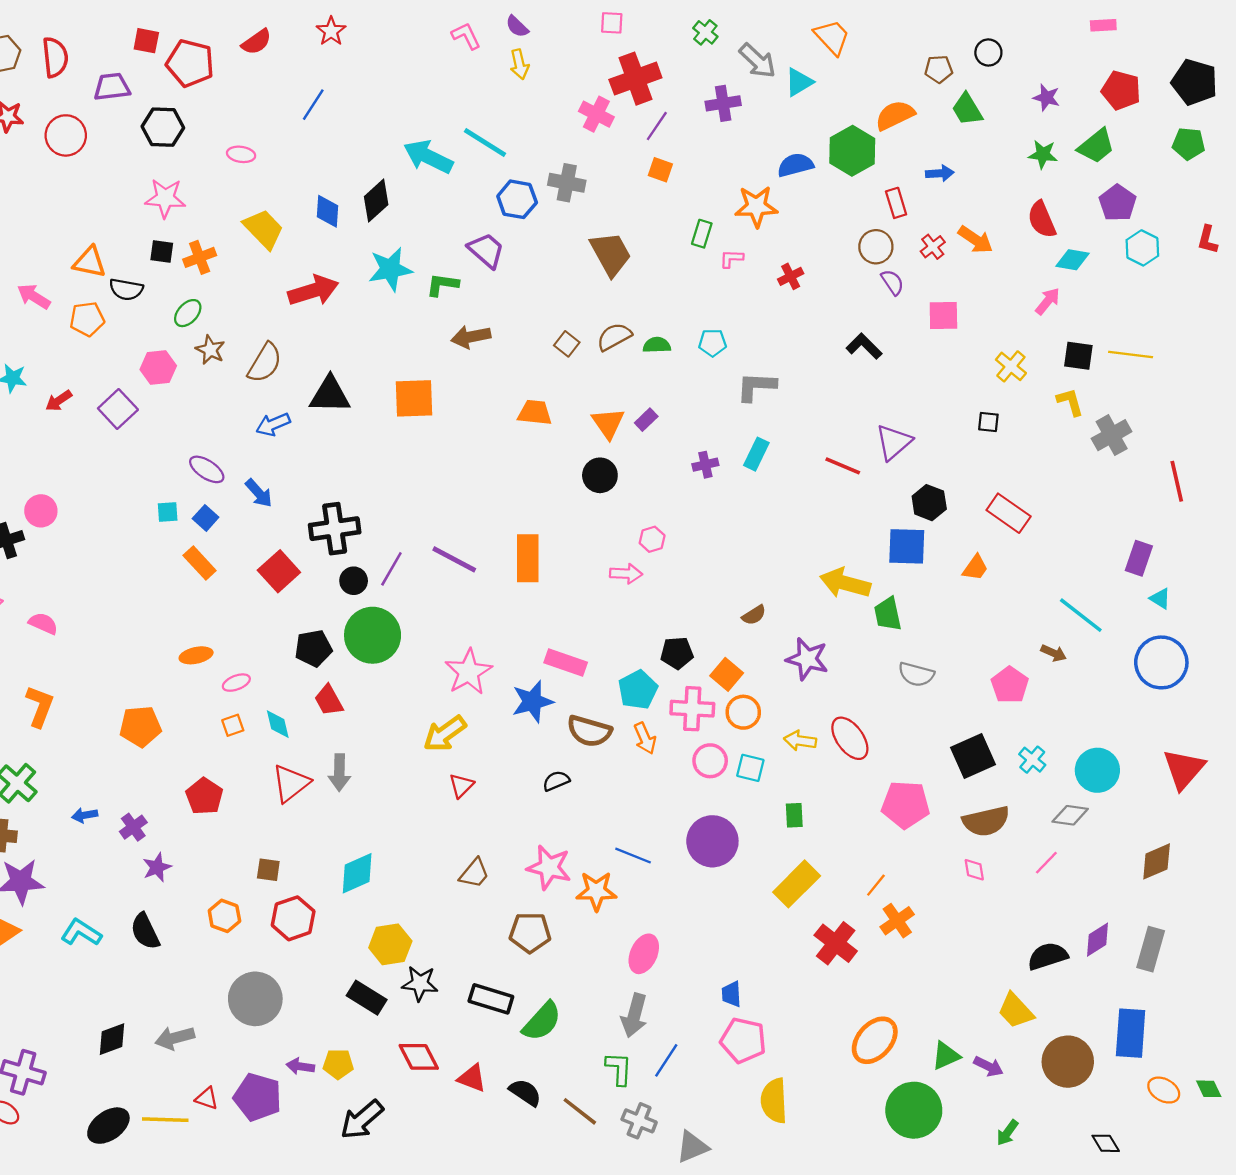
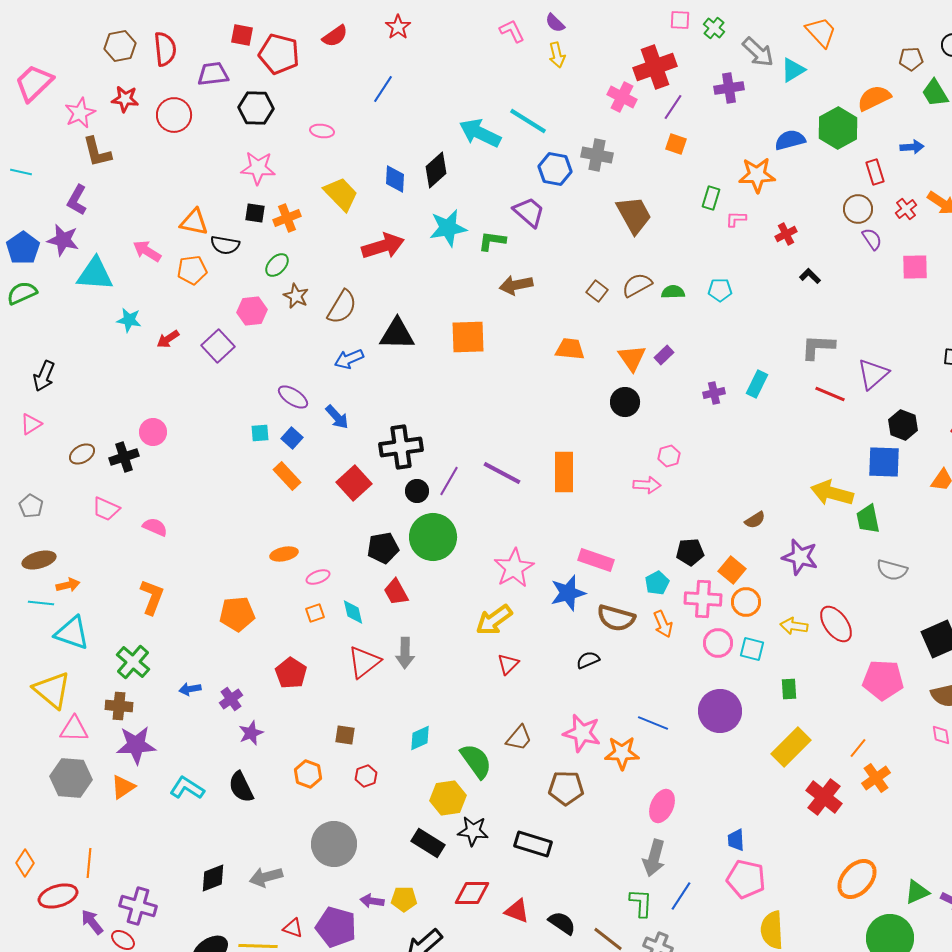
pink square: (612, 23) -> (680, 20), moved
black L-shape: (864, 346) -> (810, 276), moved, size x0.7
gray L-shape: (756, 386) -> (818, 347), moved
cyan pentagon: (638, 690) -> (657, 583), size x0.7
cyan diamond: (357, 873) -> (420, 738), size x0.7
red hexagon: (293, 918) -> (366, 776), size x0.6
green semicircle: (542, 1021) -> (476, 761), moved, turned -78
red diamond: (419, 1057) -> (472, 893), turned -63

